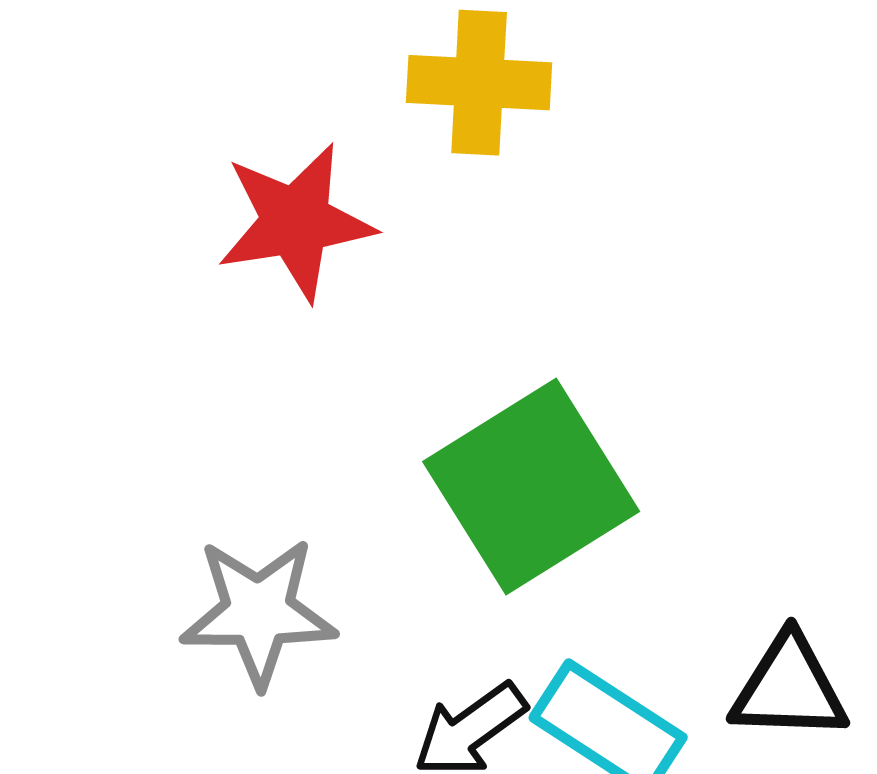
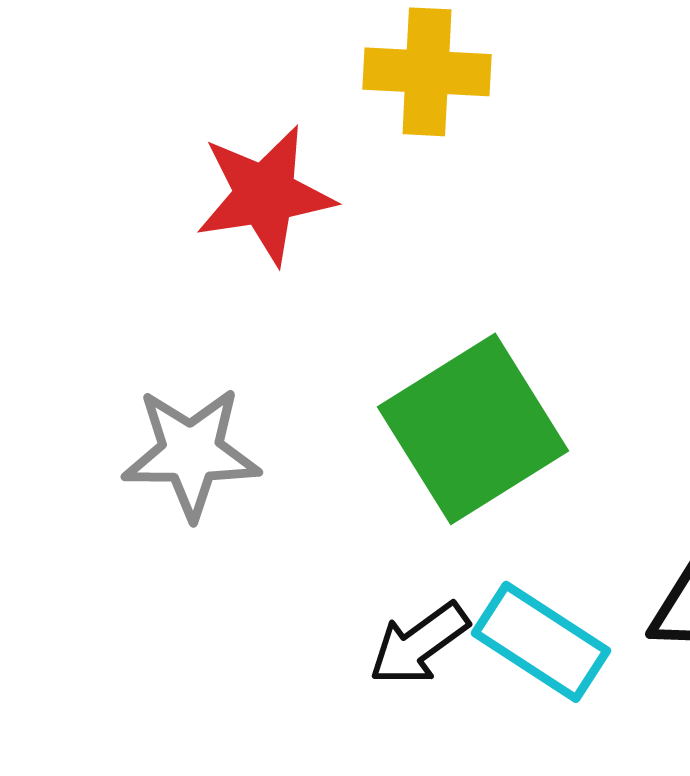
gray star: (258, 612) -> (191, 453), moved

